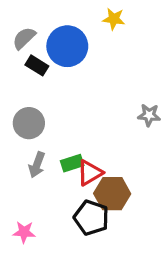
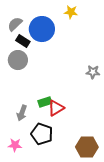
gray circle: (29, 123) -> (18, 60), moved
gray arrow: (37, 165) -> (22, 113), moved
brown hexagon: (112, 194) -> (87, 147), moved
black pentagon: (91, 218) -> (42, 134), moved

